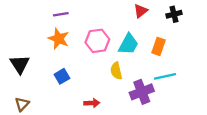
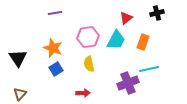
red triangle: (141, 11) -> (126, 18), moved
orange star: (59, 39) -> (53, 48), moved
yellow semicircle: (116, 71) -> (89, 64), moved

